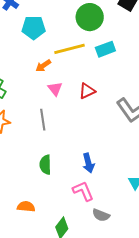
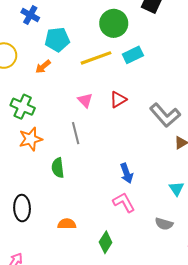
orange arrow: (43, 66) -> (43, 67), moved
green semicircle: (45, 165) -> (58, 168), moved
gray semicircle: (101, 215) -> (164, 224), moved

